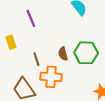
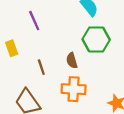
green hexagon: (86, 53) -> (96, 40), moved
orange cross: (51, 77) -> (74, 89), moved

